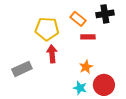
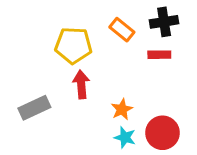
red rectangle: (88, 37) -> (159, 55), moved
orange star: (86, 67) -> (122, 109), moved

